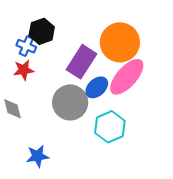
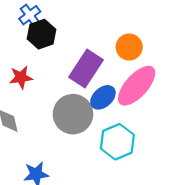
orange circle: (120, 42) -> (129, 47), size x0.6
blue cross: (26, 46) -> (30, 15), moved, turned 30

